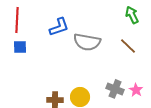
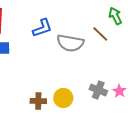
brown line: (128, 46) -> (100, 34), moved

